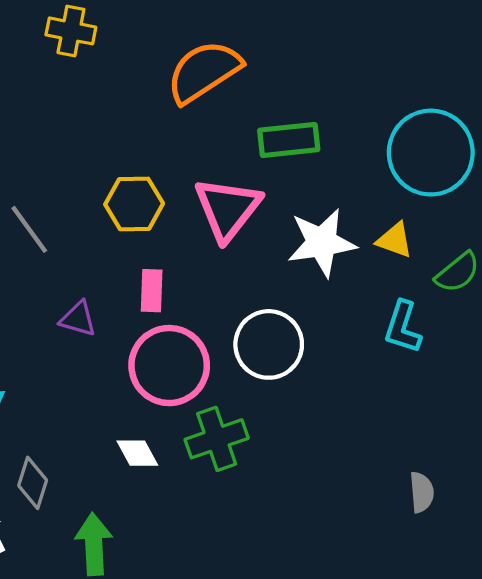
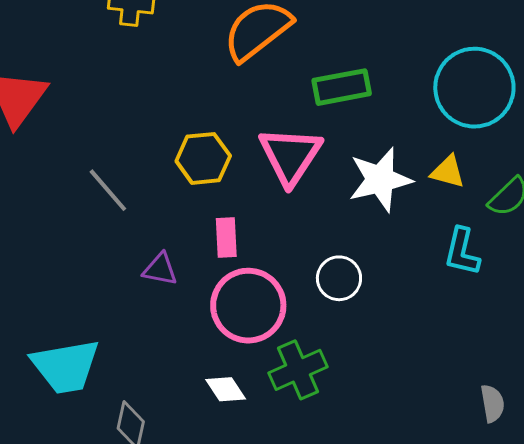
white circle: (269, 344) -> (339, 278), size x0.7

